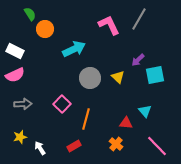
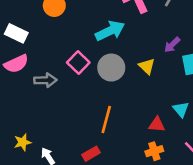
cyan arrow: (74, 49) -> (110, 31), moved
gray arrow: (23, 104) -> (45, 80), moved
pink square: (62, 104) -> (78, 62), moved
orange cross: (116, 144) -> (154, 151), moved, turned 32

